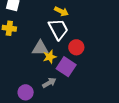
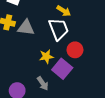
gray triangle: (40, 48) -> (26, 28), moved
gray arrow: (49, 83) -> (43, 83), turned 80

